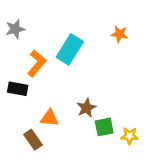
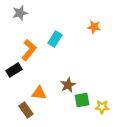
gray star: (15, 29) -> (20, 13), moved
cyan rectangle: (70, 49) -> (55, 39), size x0.7
black rectangle: (18, 89) -> (14, 70), turned -42

